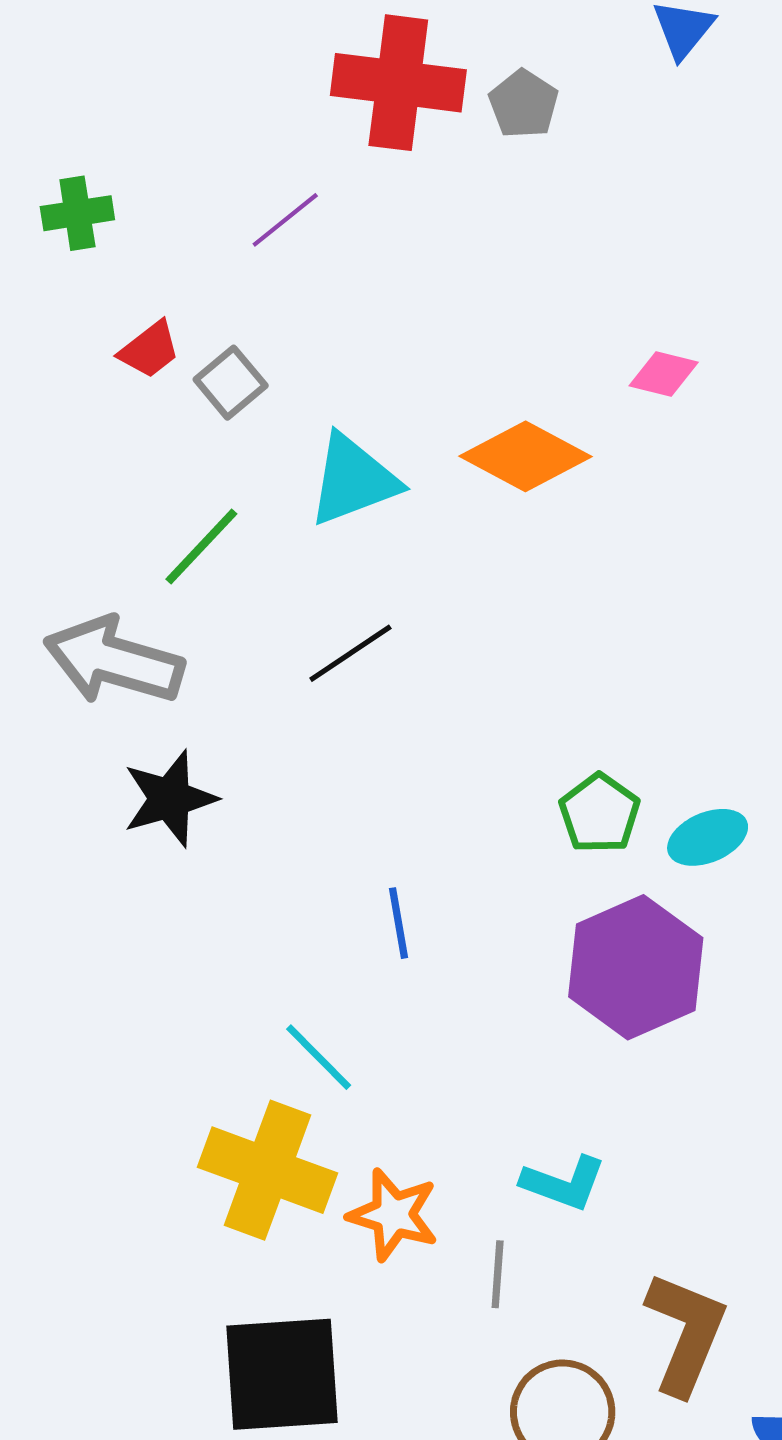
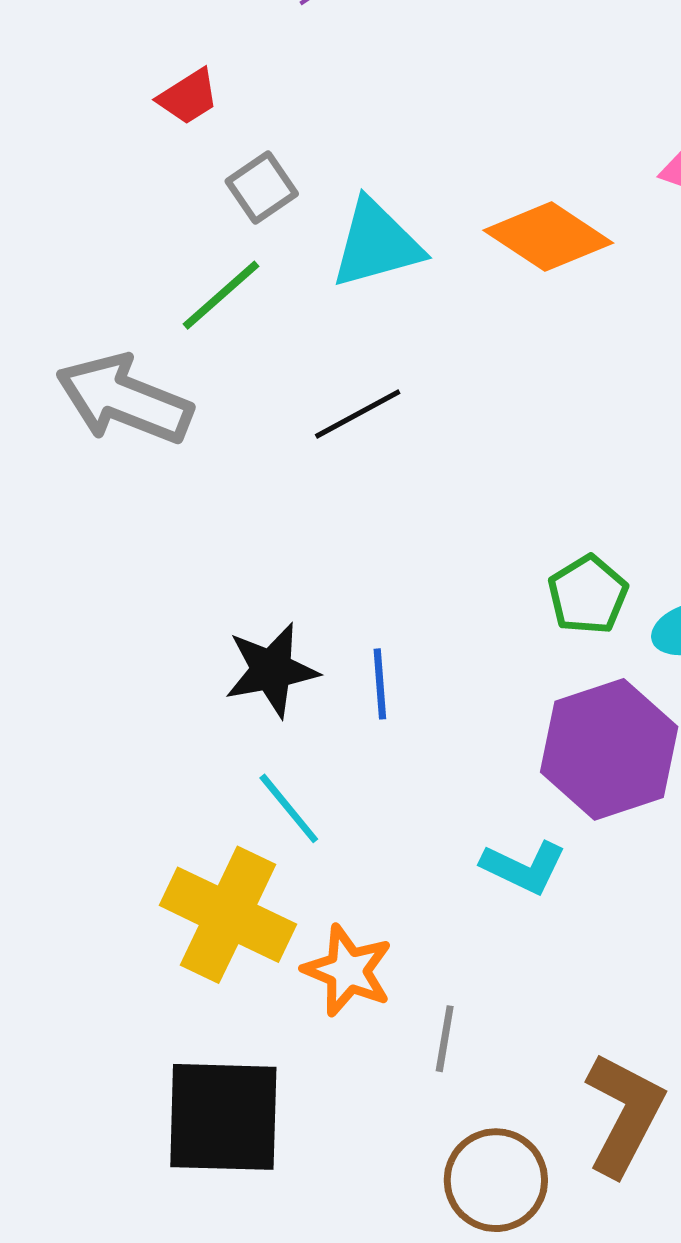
gray square: (231, 383) -> (262, 187), moved
black star: (170, 799) -> (271, 670), moved
cyan L-shape: (564, 1183) -> (524, 867), moved

